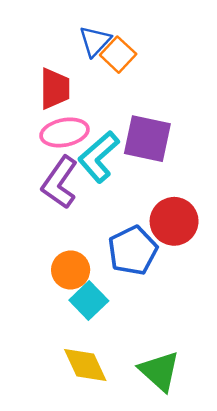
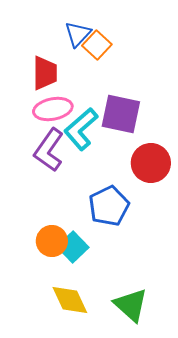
red circle: (174, 221) -> (151, 163), moved
orange circle: (71, 270) -> (52, 241), moved

